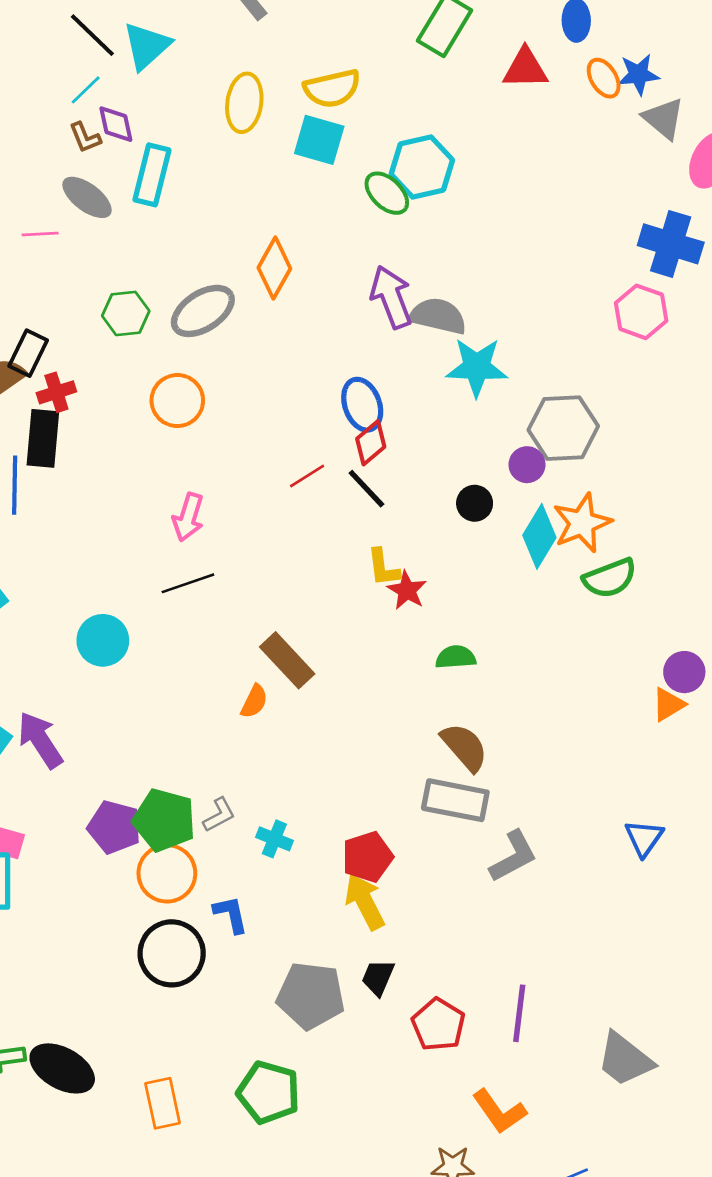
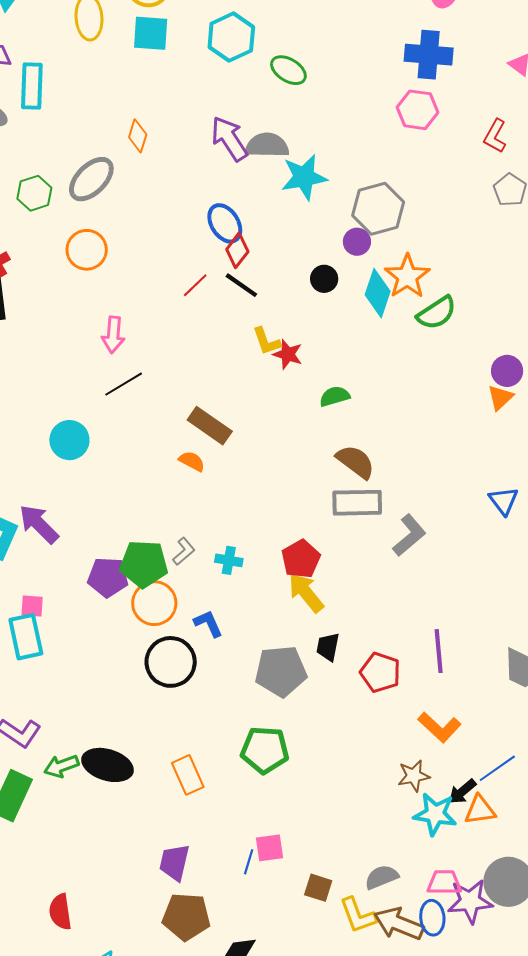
green ellipse: (387, 193) -> (288, 70), moved
orange diamond: (274, 268) -> (138, 136), size x0.7
orange semicircle: (254, 701) -> (192, 461), turned -76

